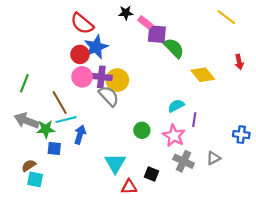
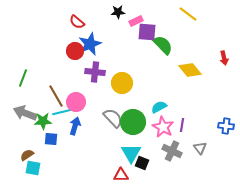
yellow line: (226, 17) -> (188, 14), moved
pink rectangle: (145, 22) -> (136, 21), turned -64
red semicircle: (82, 23) -> (77, 22), size x0.7
pink circle: (82, 77) -> (76, 102), moved
yellow circle: (117, 80) -> (122, 83), moved
gray semicircle: (109, 96) -> (113, 118), moved
cyan semicircle: (176, 106) -> (159, 107), moved
purple line: (194, 120) -> (182, 125), moved
green circle: (142, 130) -> (133, 122), size x1.6
gray triangle: (213, 158) -> (200, 148), turned -40
cyan triangle: (115, 163) -> (131, 153), moved

